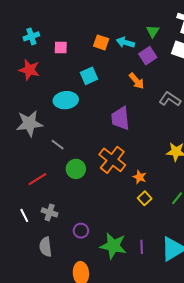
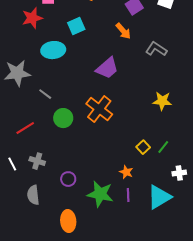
red star: (29, 70) -> (32, 18), moved, turned -30
purple trapezoid: (120, 118) -> (107, 68), turned -125
orange star: (140, 177) -> (126, 172), moved
yellow square: (145, 198) -> (143, 147), moved

